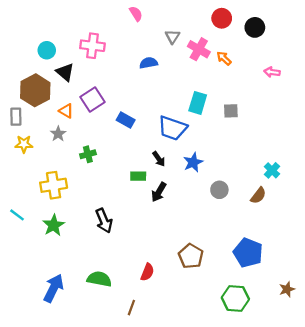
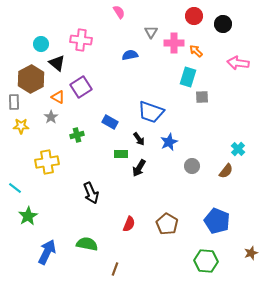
pink cross: (199, 49) -> (174, 43), turned -30
pink arrow: (272, 72) -> (238, 63), size x1.5
cyan rectangle: (198, 103) -> (188, 77), moved
blue rectangle: (126, 120) -> (110, 122), moved
green star: (54, 225) -> (28, 216), moved
red semicircle: (147, 272) -> (129, 224), moved

